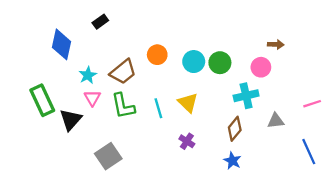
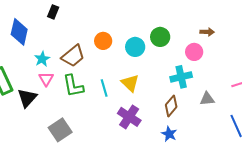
black rectangle: (100, 22) -> (53, 12), turned -32
green circle: (220, 63) -> (160, 37), moved
purple cross: (187, 141) -> (129, 117), size x1.6

